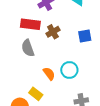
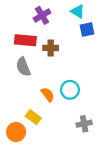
brown cross: (53, 32) -> (51, 48), turned 32
blue square: (85, 36) -> (87, 30), moved

